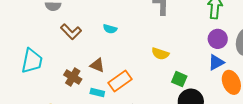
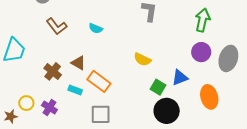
blue triangle: (216, 62) -> (180, 78), moved
orange rectangle: (120, 81) -> (99, 81), turned 65

